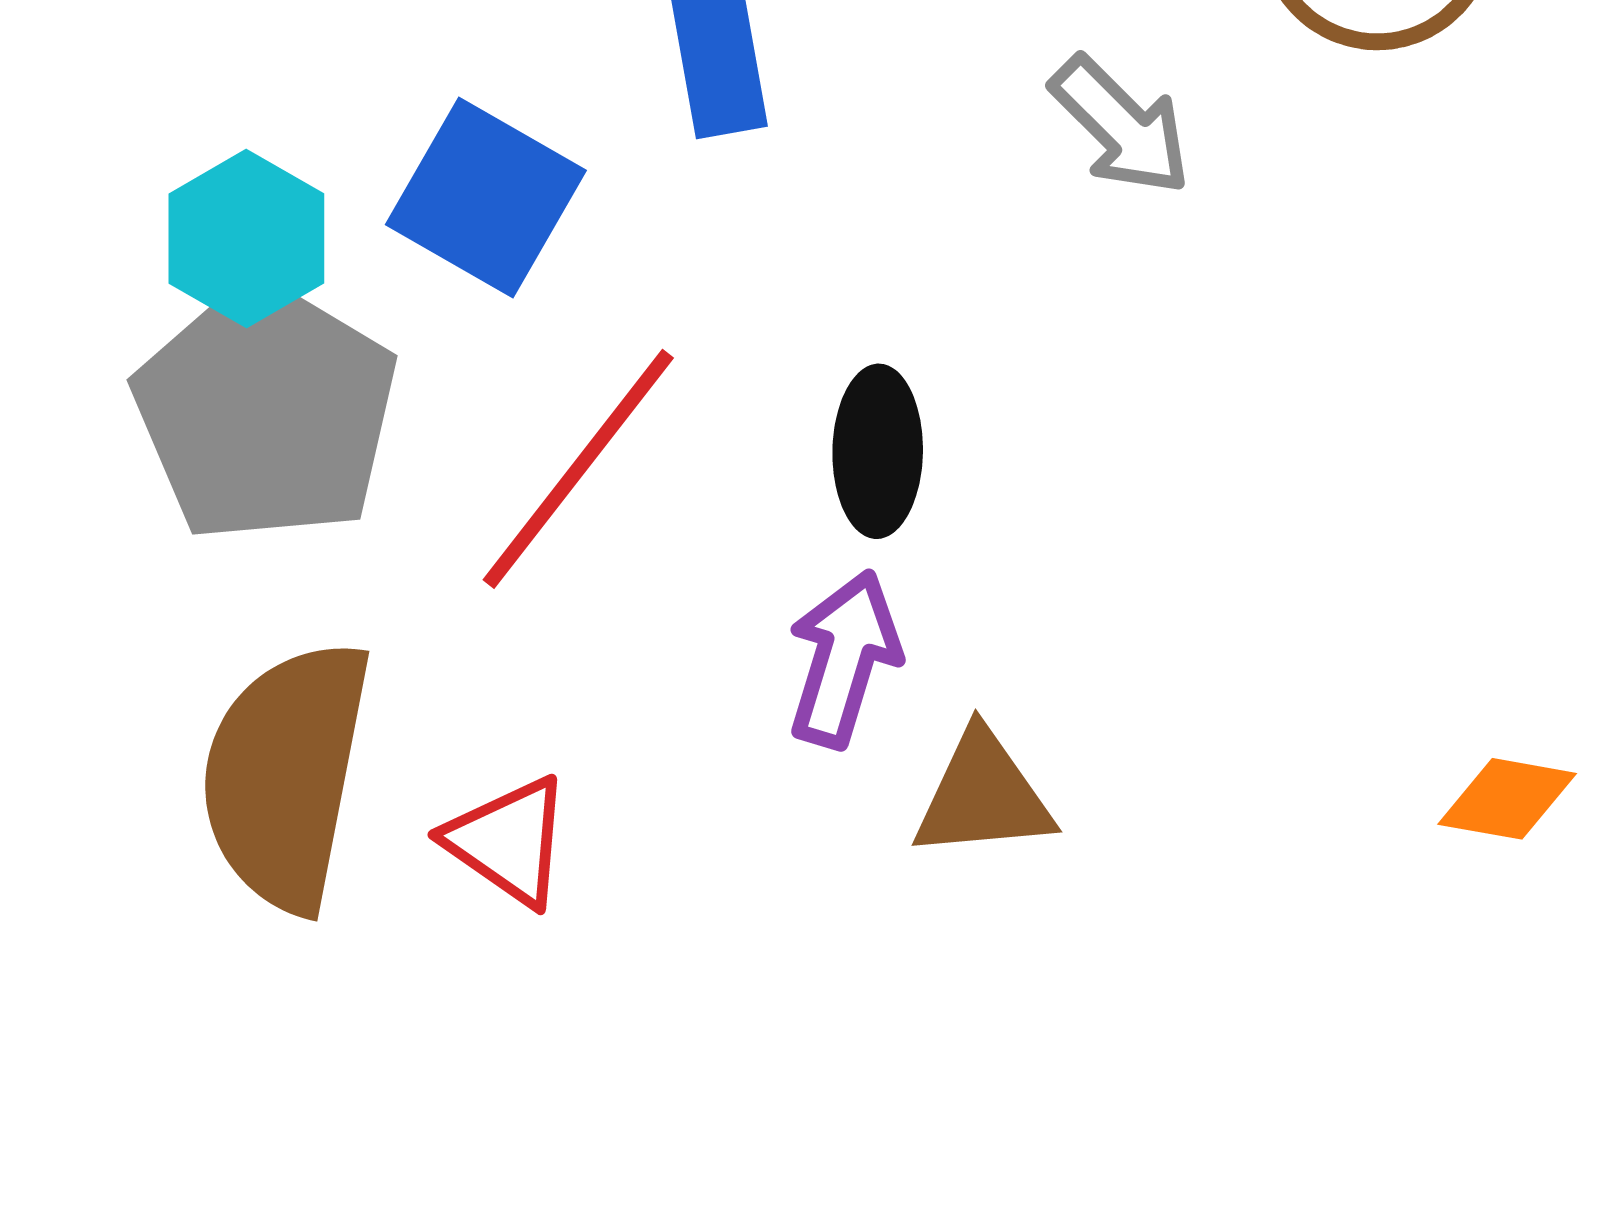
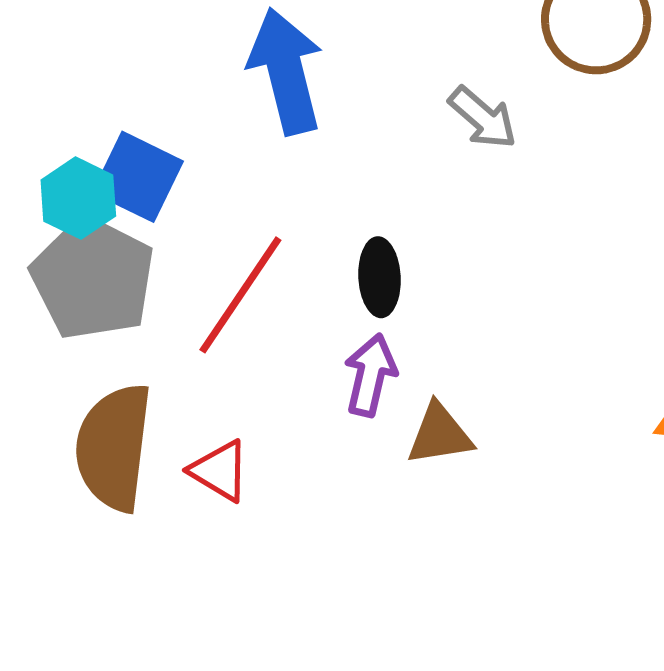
blue square: (486, 197) -> (138, 177), moved

